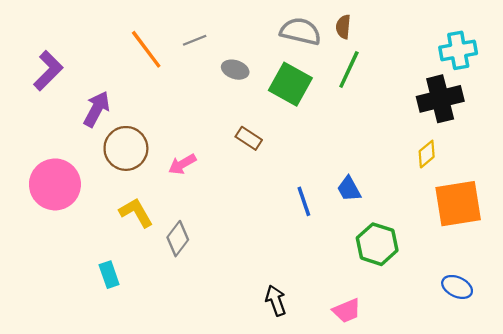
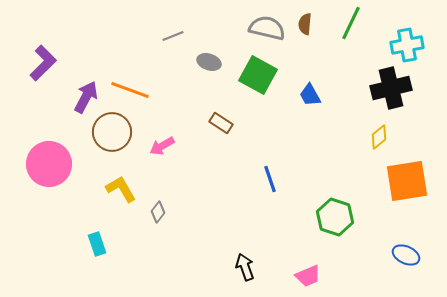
orange line: (146, 49) -> (130, 90), moved, turned -33
green line: (349, 70) -> (351, 23), moved
blue trapezoid: (349, 189) -> (310, 95), moved
gray diamond: (178, 239) -> (158, 212), size x0.7

